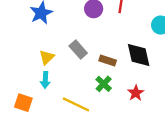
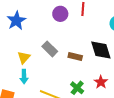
green cross: (104, 84) -> (77, 88), moved

